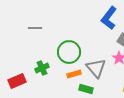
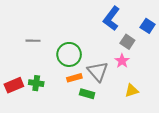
gray line: (35, 28) -> (33, 41), moved
green cross: (42, 68) -> (36, 83), moved, turned 32

